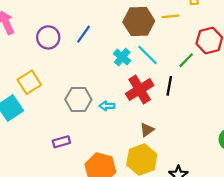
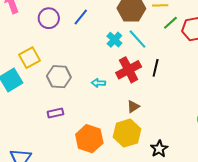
green line: (186, 60) -> (170, 23), moved
gray hexagon: (78, 99) -> (59, 77), moved

